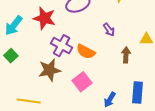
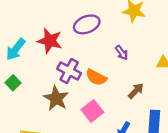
brown arrow: (126, 55) -> (136, 91), moved, turned 42
brown star: (49, 70) -> (56, 98), turned -30

